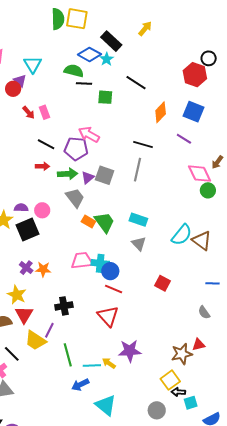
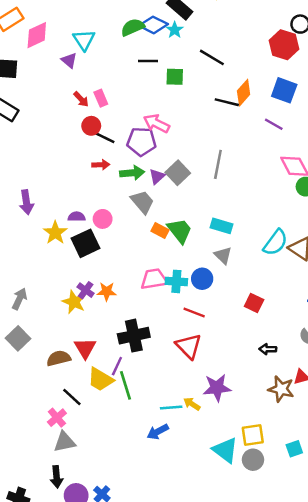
green semicircle: (74, 71) -> (133, 27), moved, turned -36
red circle: (13, 89) -> (91, 126), moved
black line: (143, 145) -> (227, 102), moved
gray square: (105, 175) -> (178, 173), turned 30
blue circle: (110, 271) -> (202, 279), moved
yellow star: (17, 295) -> (74, 302), moved
black cross: (64, 306) -> (134, 336), size x1.4
brown star: (182, 354) -> (281, 389), turned 30
green line: (68, 355) -> (125, 385), moved
yellow square: (170, 380) -> (253, 435), moved, turned 30
black arrow: (178, 392) -> (268, 349), moved
cyan triangle: (106, 405) -> (225, 450), moved

